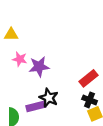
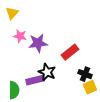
yellow triangle: (11, 34) -> (12, 13), turned -48
red rectangle: (88, 78) -> (70, 52), moved

